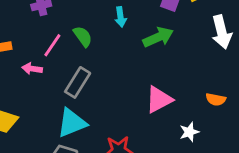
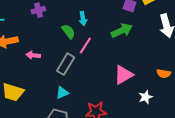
cyan arrow: (121, 17) -> (83, 18), moved
pink line: (52, 45) -> (85, 45), moved
cyan triangle: (72, 123) -> (62, 93), size x0.6

